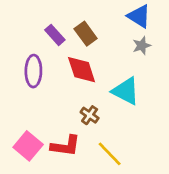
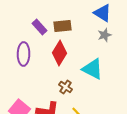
brown rectangle: (86, 34) -> (63, 26), turned -60
red diamond: (82, 70) -> (60, 53), turned 50

